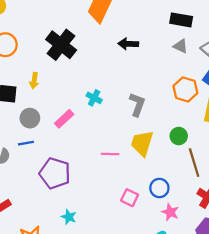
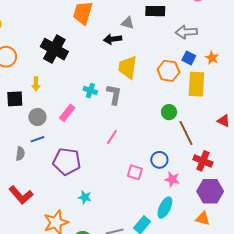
gray triangle: (181, 46) -> (128, 23), moved
gray L-shape: (137, 104) -> (114, 94), moved
yellow trapezoid: (142, 143) -> (128, 67), moved
pink line: (110, 154) -> (112, 137), turned -49

